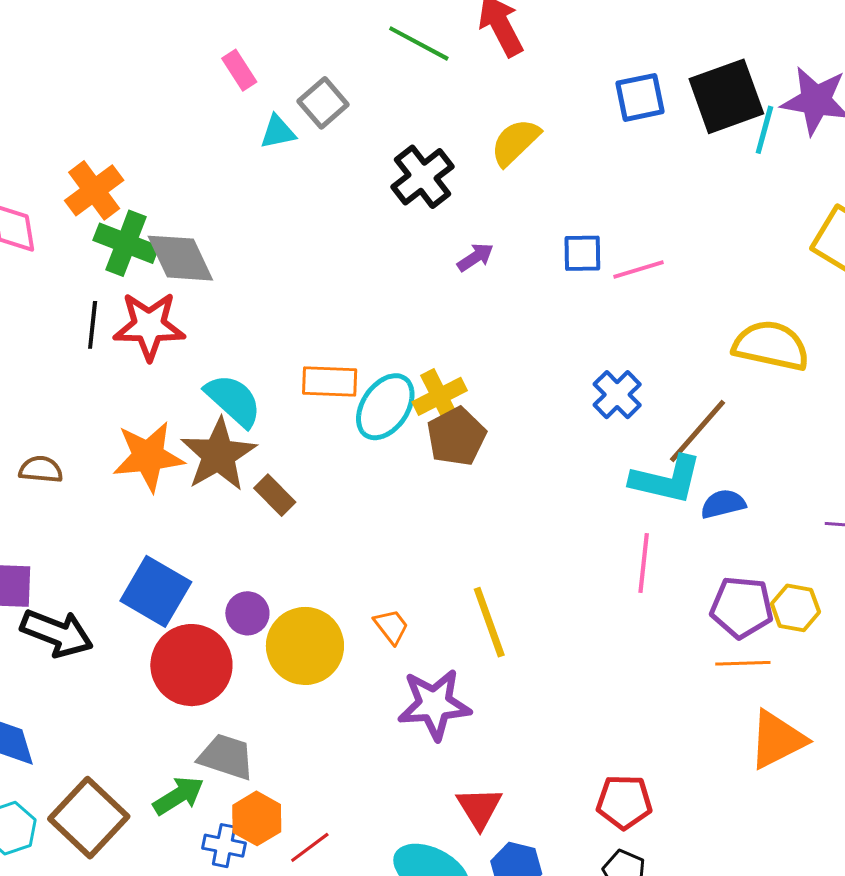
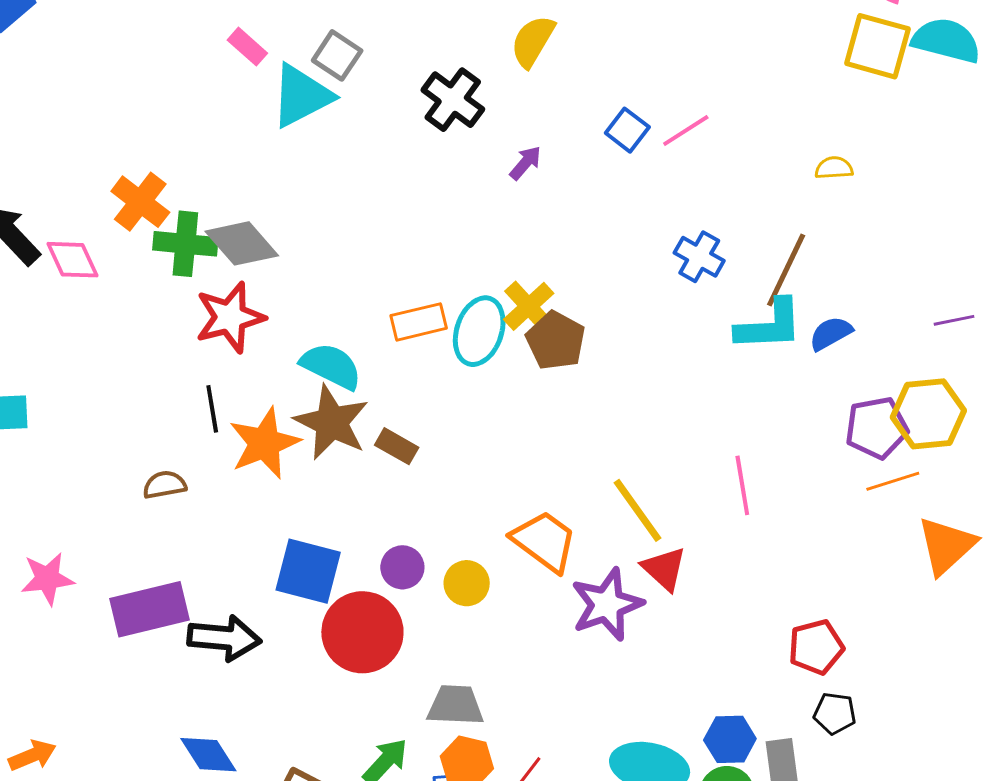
cyan triangle: (278, 132) -> (301, 96), size x1.8
blue square: (582, 253) -> (627, 130), turned -36
black line: (93, 325) -> (212, 409), moved
yellow semicircle: (771, 346) -> (834, 168), size x0.5
pink line: (644, 563) -> (742, 485), moved
yellow hexagon: (795, 608) -> (928, 414), size x1.5
orange trapezoid: (391, 627) -> (544, 541), size x1.8
yellow circle: (305, 646) -> (467, 583), size x0.6
gray trapezoid: (226, 757) -> (455, 705), moved
red triangle: (479, 808) -> (664, 569), moved

